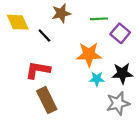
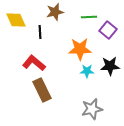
black line: (44, 36) -> (40, 32), turned 40
red L-shape: (38, 70) -> (34, 63), turned 30
gray star: (118, 103) -> (92, 109), moved

